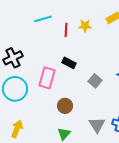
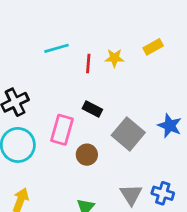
gray square: (95, 81) -> (128, 134), size x1.6
brown circle: (65, 106) -> (87, 155), moved

